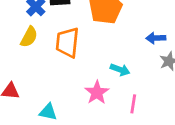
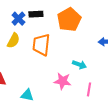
pink star: (97, 92) -> (63, 81), turned -30

